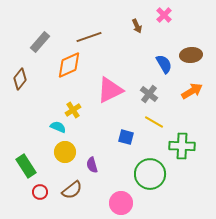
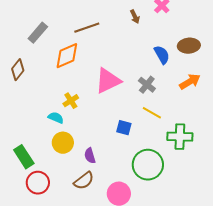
brown semicircle: (72, 190) -> (84, 181), moved
red circle: (40, 192) -> (38, 183), size x1.5

